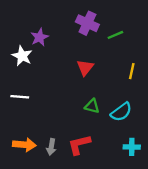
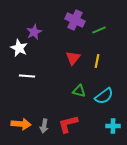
yellow line: (132, 71) -> (97, 61), moved
white line: (20, 97) -> (27, 76), moved

